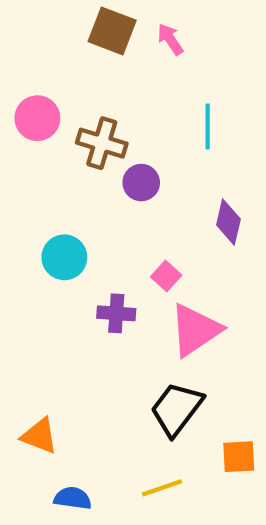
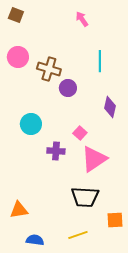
brown square: (112, 31) -> (16, 15), moved, size x0.7
black trapezoid: (177, 409) -> (85, 197), turned -124
orange triangle: (39, 436) -> (19, 210), turned -30

